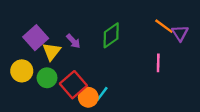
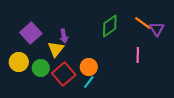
green diamond: (111, 35) -> (110, 26), moved
purple arrow: (73, 41) -> (64, 36), turned 32
yellow triangle: (52, 51) -> (56, 49), moved
orange circle: (88, 97) -> (89, 67), moved

